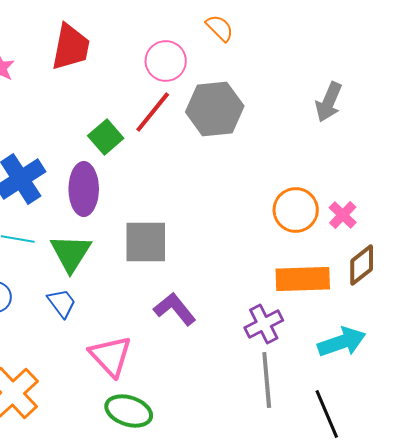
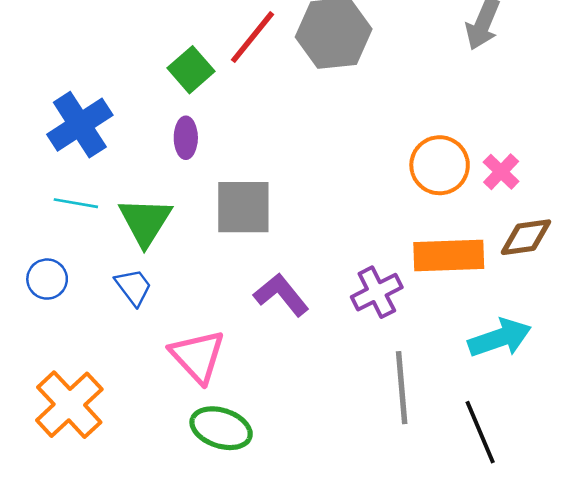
purple ellipse: (84, 189) -> (186, 138), moved, size x0.6
brown diamond: (362, 265) -> (526, 237), turned 30
purple cross: (264, 324) -> (377, 292), moved

